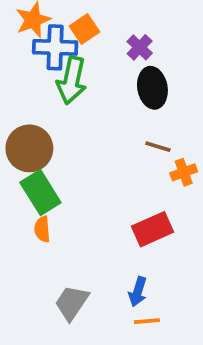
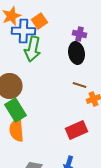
purple cross: (140, 47) -> (80, 34), moved, turned -32
orange semicircle: (42, 229) -> (16, 130), size x1.6

